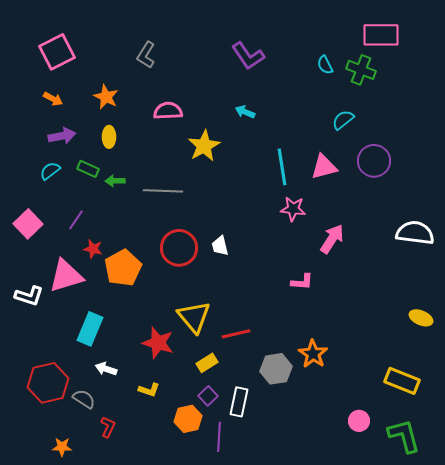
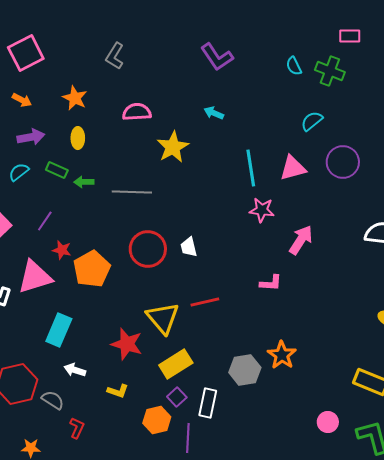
pink rectangle: (381, 35) -> (350, 36), size x0.6
red line: (236, 334) -> (205, 302), moved
yellow rectangle: (207, 363) -> (176, 364), size x1.5

